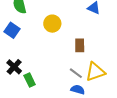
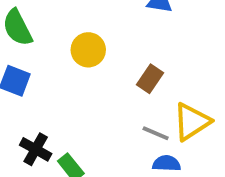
brown rectangle: (80, 45) -> (150, 79), turned 48

